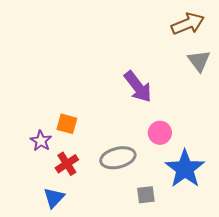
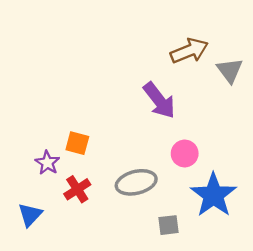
brown arrow: (188, 24) -> (189, 51), moved
blue triangle: (54, 198) -> (30, 215), moved

